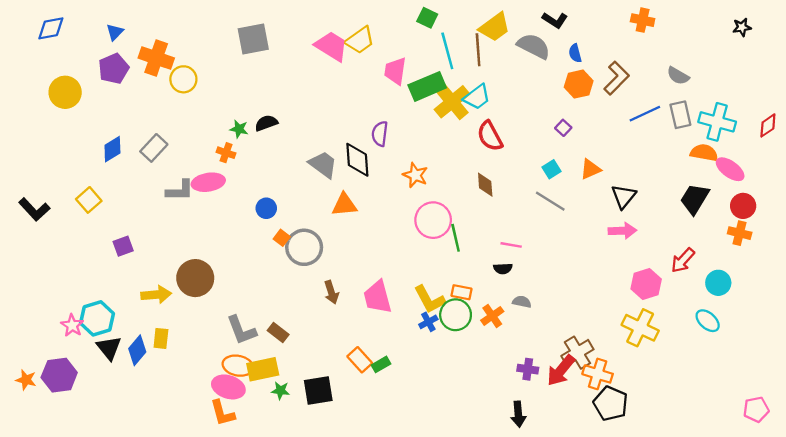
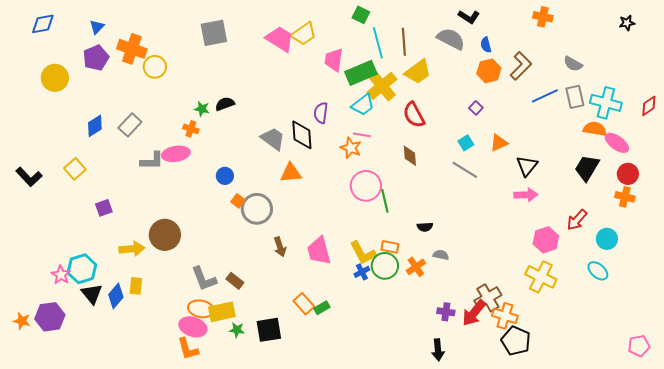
yellow trapezoid: (495, 27) -> (418, 72), moved
cyan trapezoid: (477, 97) -> (363, 105), moved
pink line: (511, 245) -> (362, 135), moved

